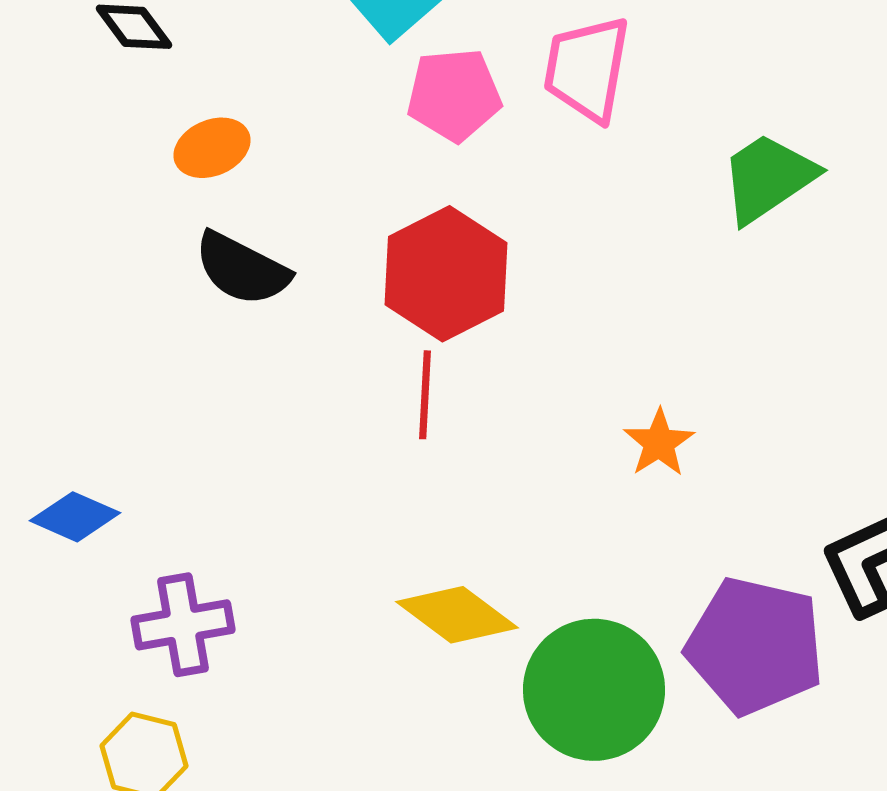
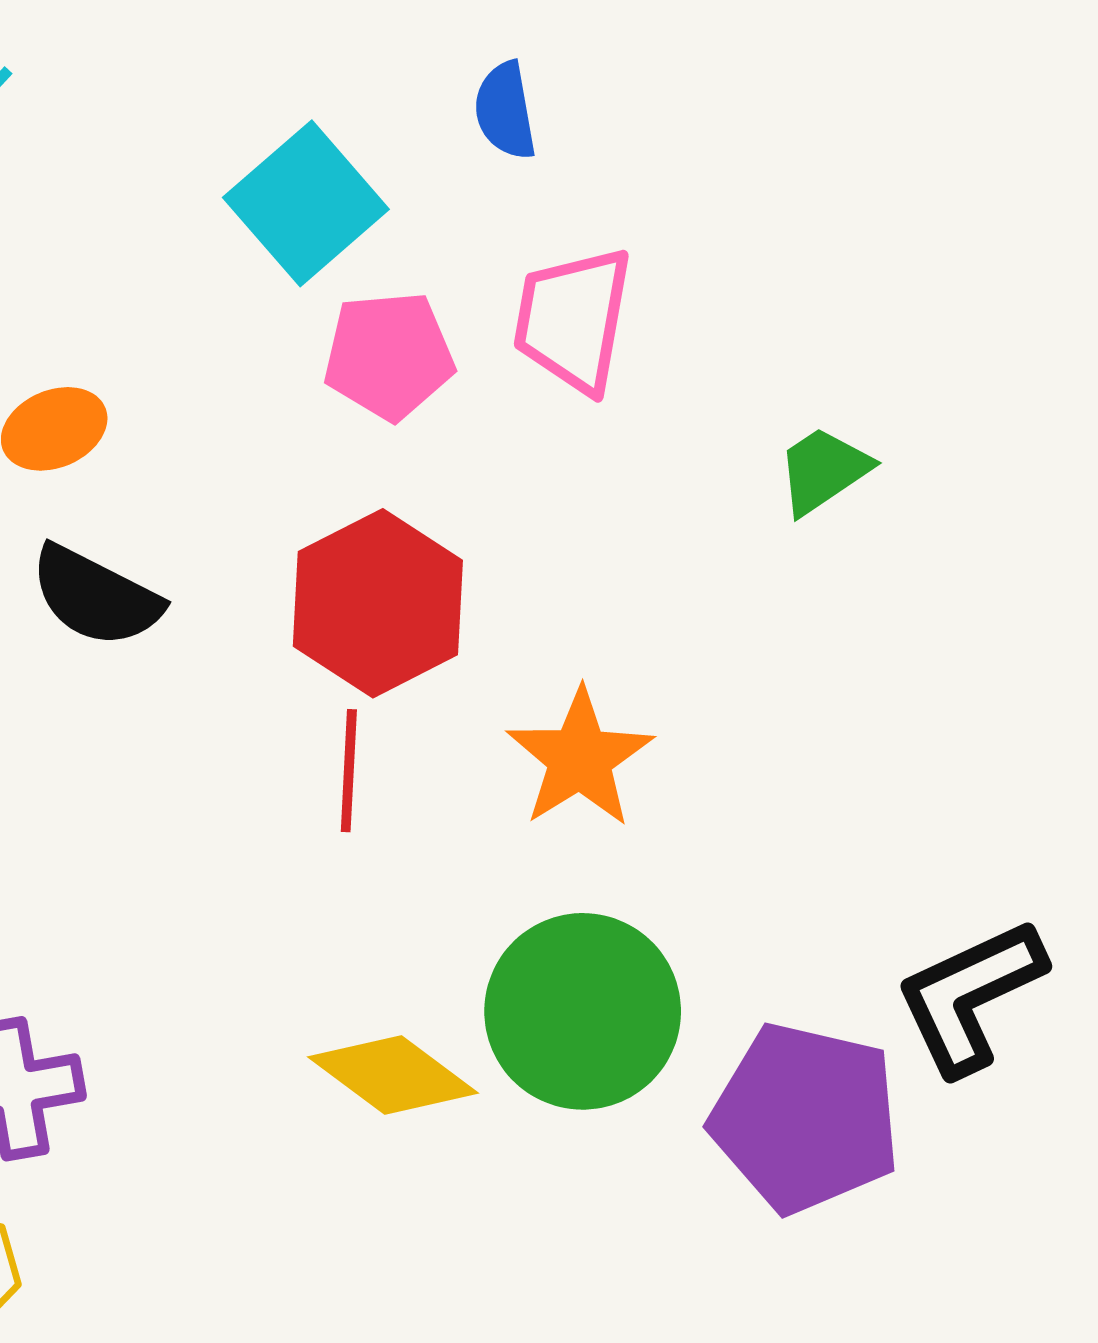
green trapezoid: (768, 178) -> (823, 470), size x0.7
orange star: (659, 443) -> (580, 758), moved, size x1.5
green circle: (594, 690) -> (583, 1011), moved

